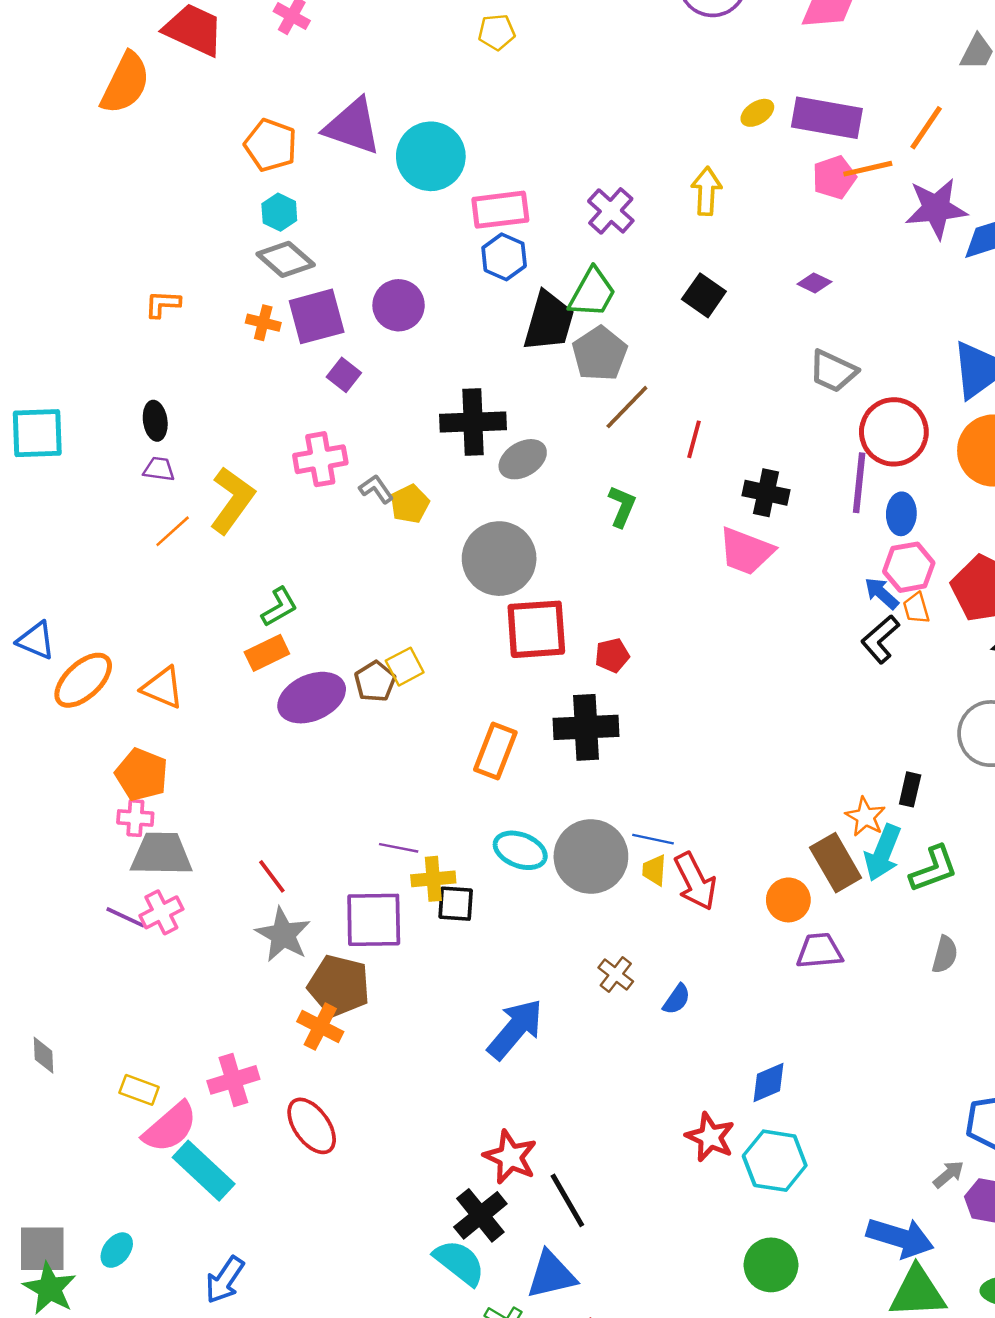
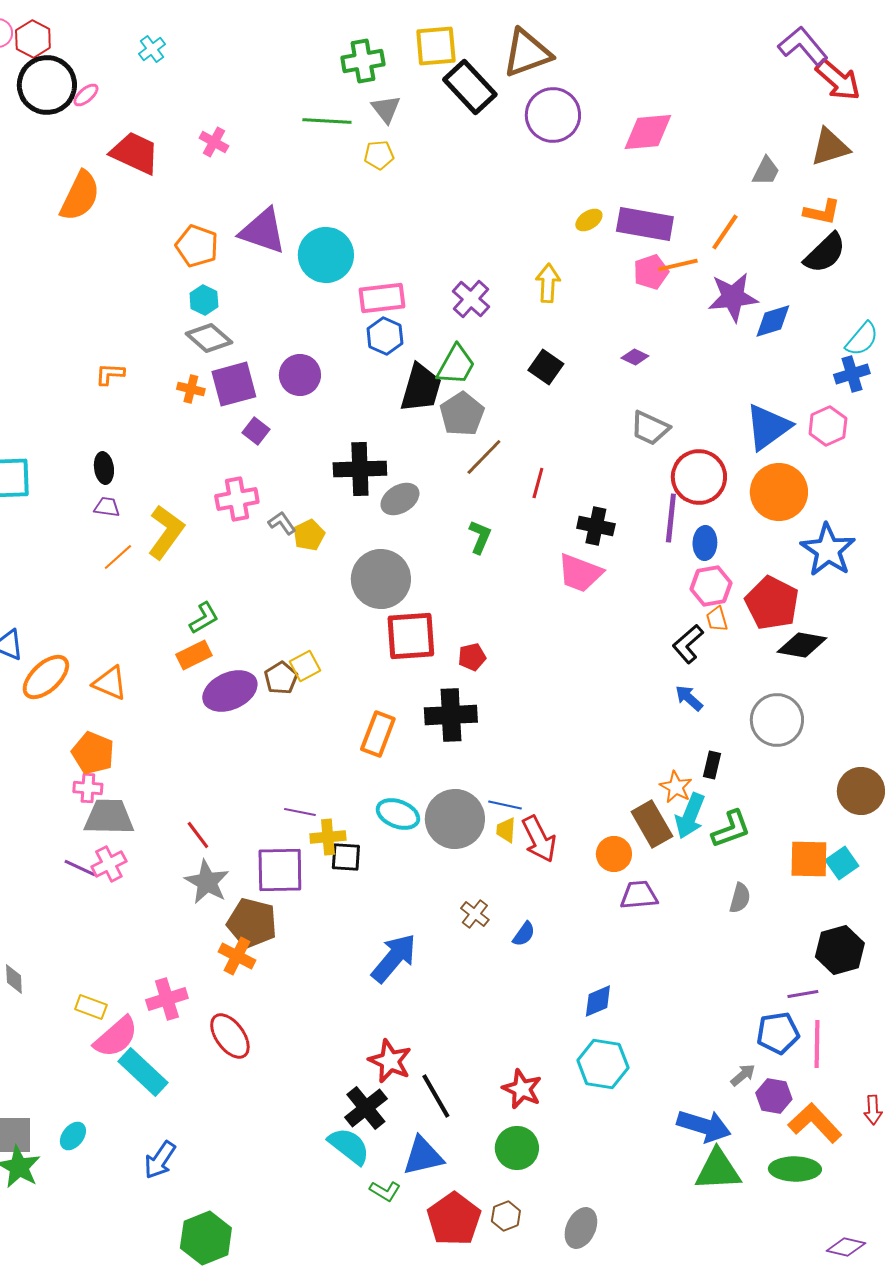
blue arrow: (881, 593) -> (689, 698), moved
red star: (710, 1137) -> (522, 1089), moved
green circle: (771, 1265) -> (517, 1148), moved

